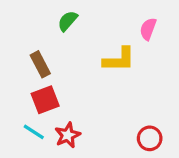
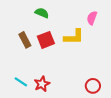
green semicircle: (68, 21) -> (42, 13), turned 72
red square: (45, 100) -> (46, 40), moved

